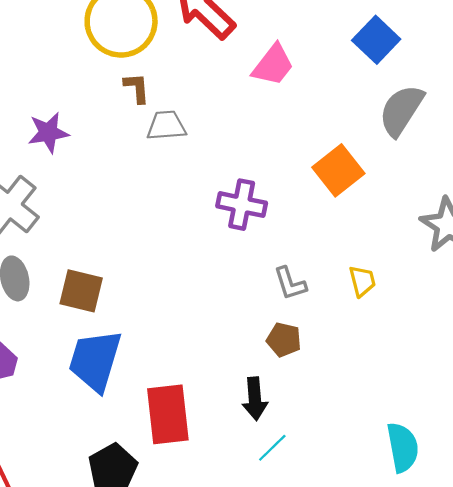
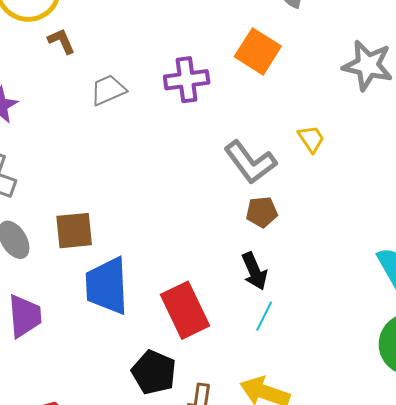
gray trapezoid: (166, 126) -> (108, 90), moved
purple cross: (242, 205) -> (187, 80), moved
gray L-shape: (290, 283) -> (250, 162), size x1.6
cyan line: (272, 448) -> (264, 316), moved

